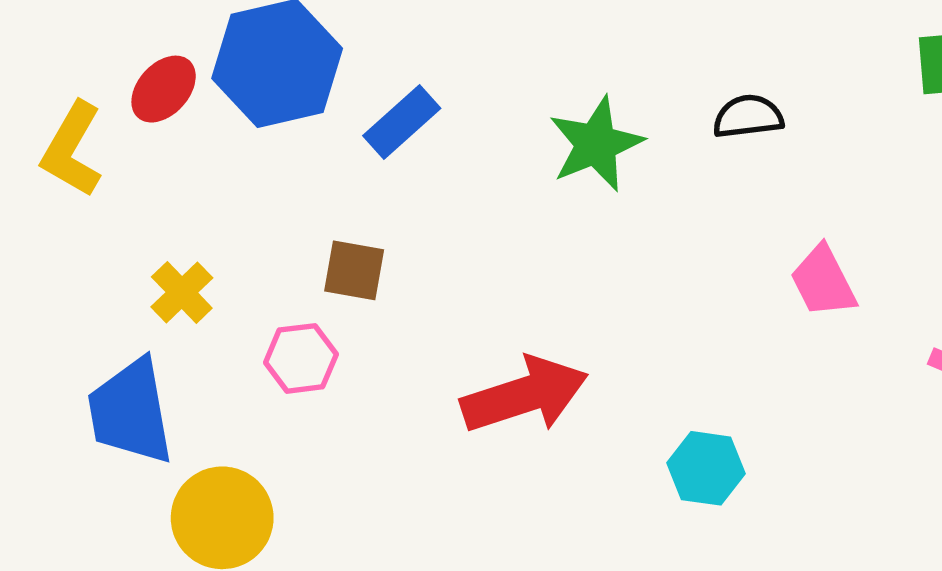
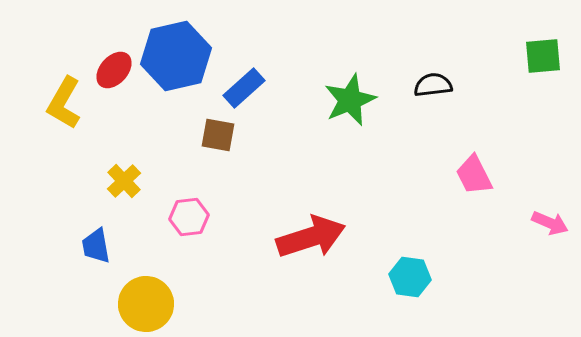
brown square: (354, 270) -> (218, 135), moved
blue trapezoid: (131, 412) -> (96, 246), size x0.6

